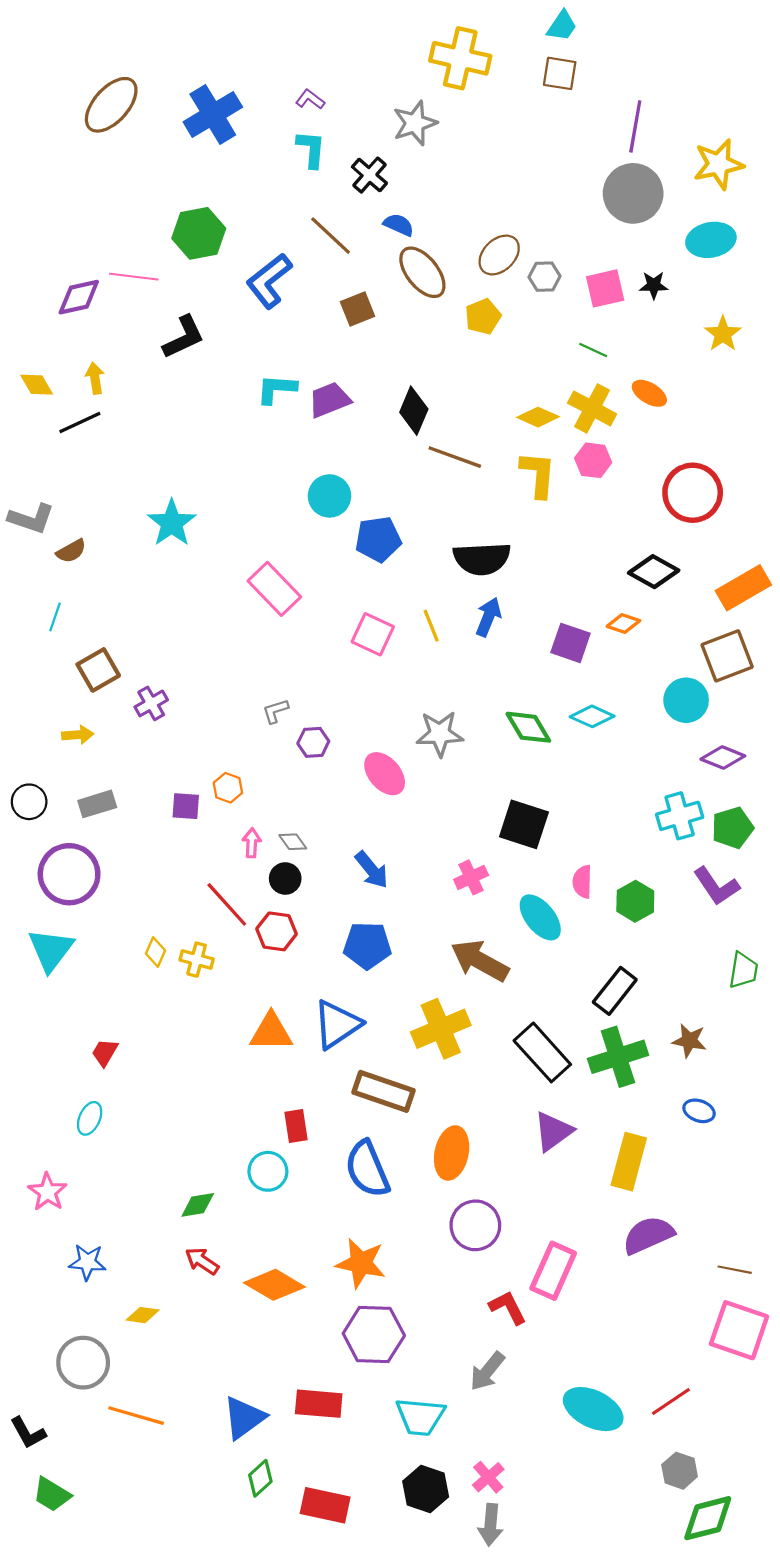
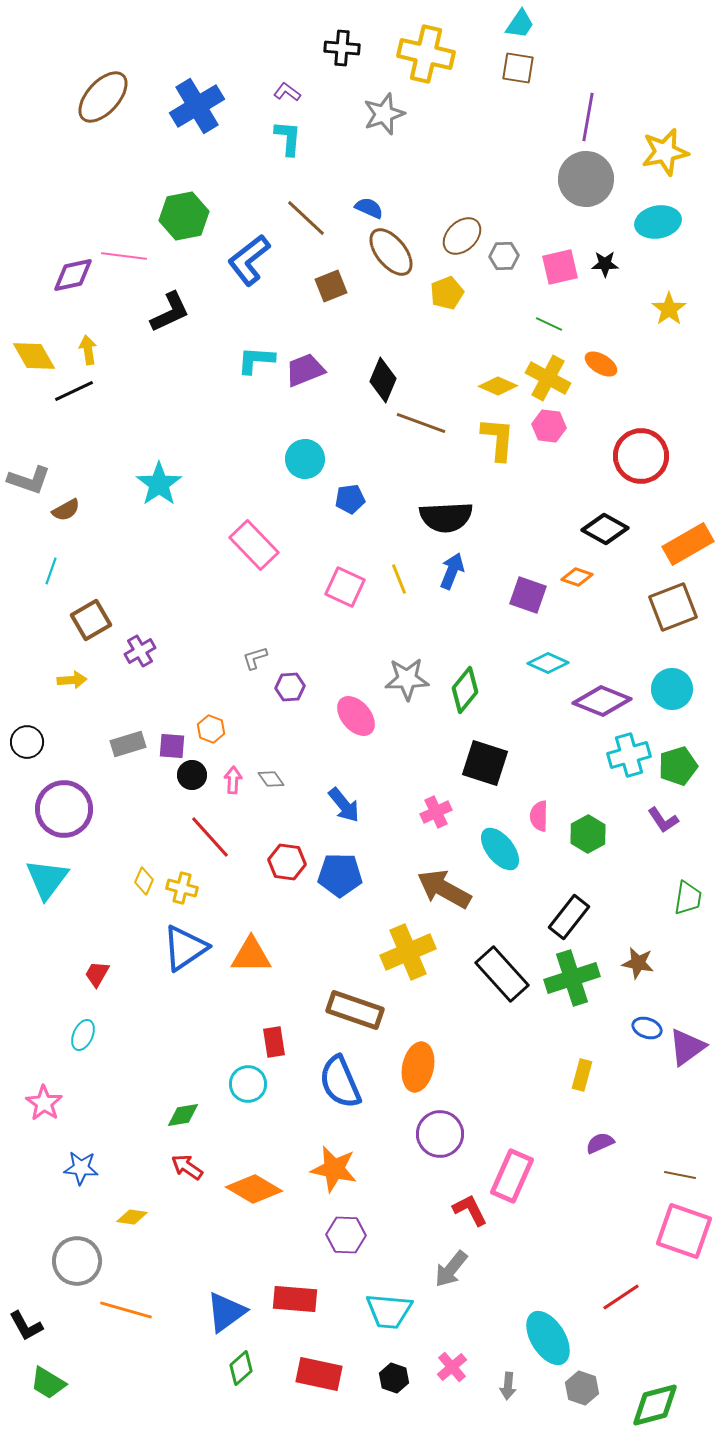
black cross: (369, 175) -> (342, 48), moved, turned -36
yellow diamond: (37, 385) -> (34, 356), size x1.4
blue pentagon: (378, 539) -> (350, 499), size x0.7
cyan circle: (686, 700) -> (672, 689), moved
green diamond: (528, 727) -> (465, 690), moved, turned 69
purple diamond: (723, 757) -> (602, 701), moved, size x1.4
gray rectangle: (97, 804) -> (128, 744), moved
black circle: (285, 878) -> (192, 775), moved
purple L-shape: (716, 886) -> (663, 820), size x0.7
red hexagon: (277, 931) -> (287, 862), moved
blue triangle: (337, 1024) -> (185, 948), moved
purple triangle: (553, 1131) -> (687, 1047), moved
yellow rectangle: (629, 1162) -> (582, 1075), size x0.6
purple semicircle: (648, 1235) -> (600, 1143), size x0.6
purple hexagon: (374, 1335) -> (346, 1235), size x0.7
cyan ellipse: (593, 1409) -> (548, 1338), moved, turned 32
gray hexagon: (680, 1471) -> (582, 1388), moved
black hexagon: (426, 1489) -> (394, 1378), size x0.7
red rectangle: (325, 1505) -> (319, 1374), moved
gray arrow: (490, 1525) -> (508, 1386), moved, size x0.7

